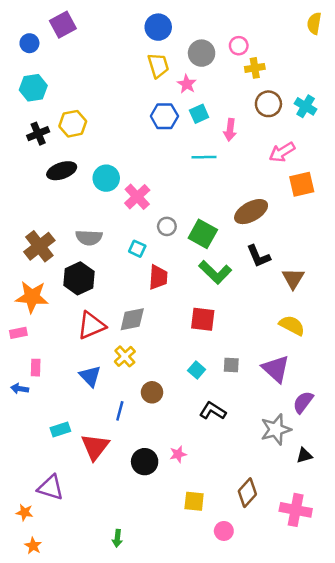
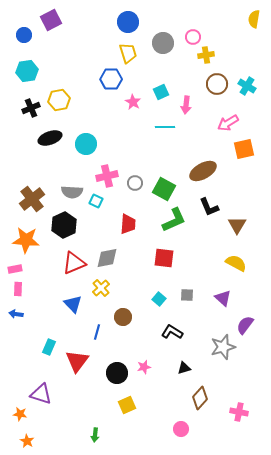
pink star: (187, 84) -> (133, 102), moved
blue hexagon: (164, 116) -> (111, 79), moved
pink cross: (137, 197) -> (107, 176), moved, turned 30
cyan square: (137, 249) -> (96, 201), moved
green L-shape: (215, 272) -> (174, 220), turned -68
pink rectangle: (36, 368) -> (18, 289), moved
purple triangle: (276, 369) -> (223, 298), size x0.7
cyan rectangle: (60, 429) -> (49, 347), turned -49
black triangle: (304, 455) -> (184, 368), moved
yellow square: (194, 501) -> (127, 405), moved, turned -30
pink cross: (296, 510) -> (239, 412), size x0.7

